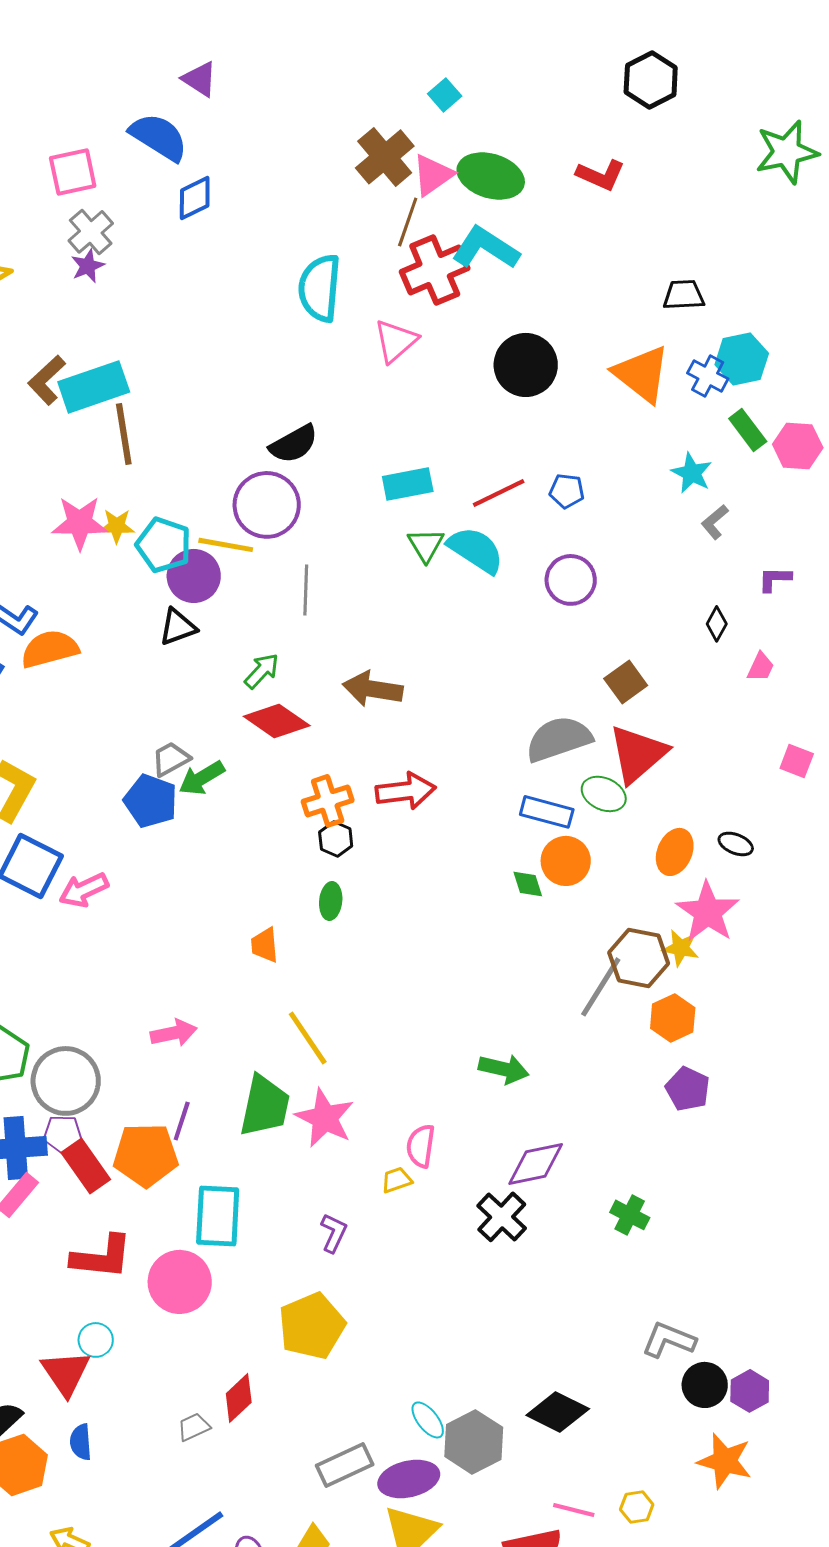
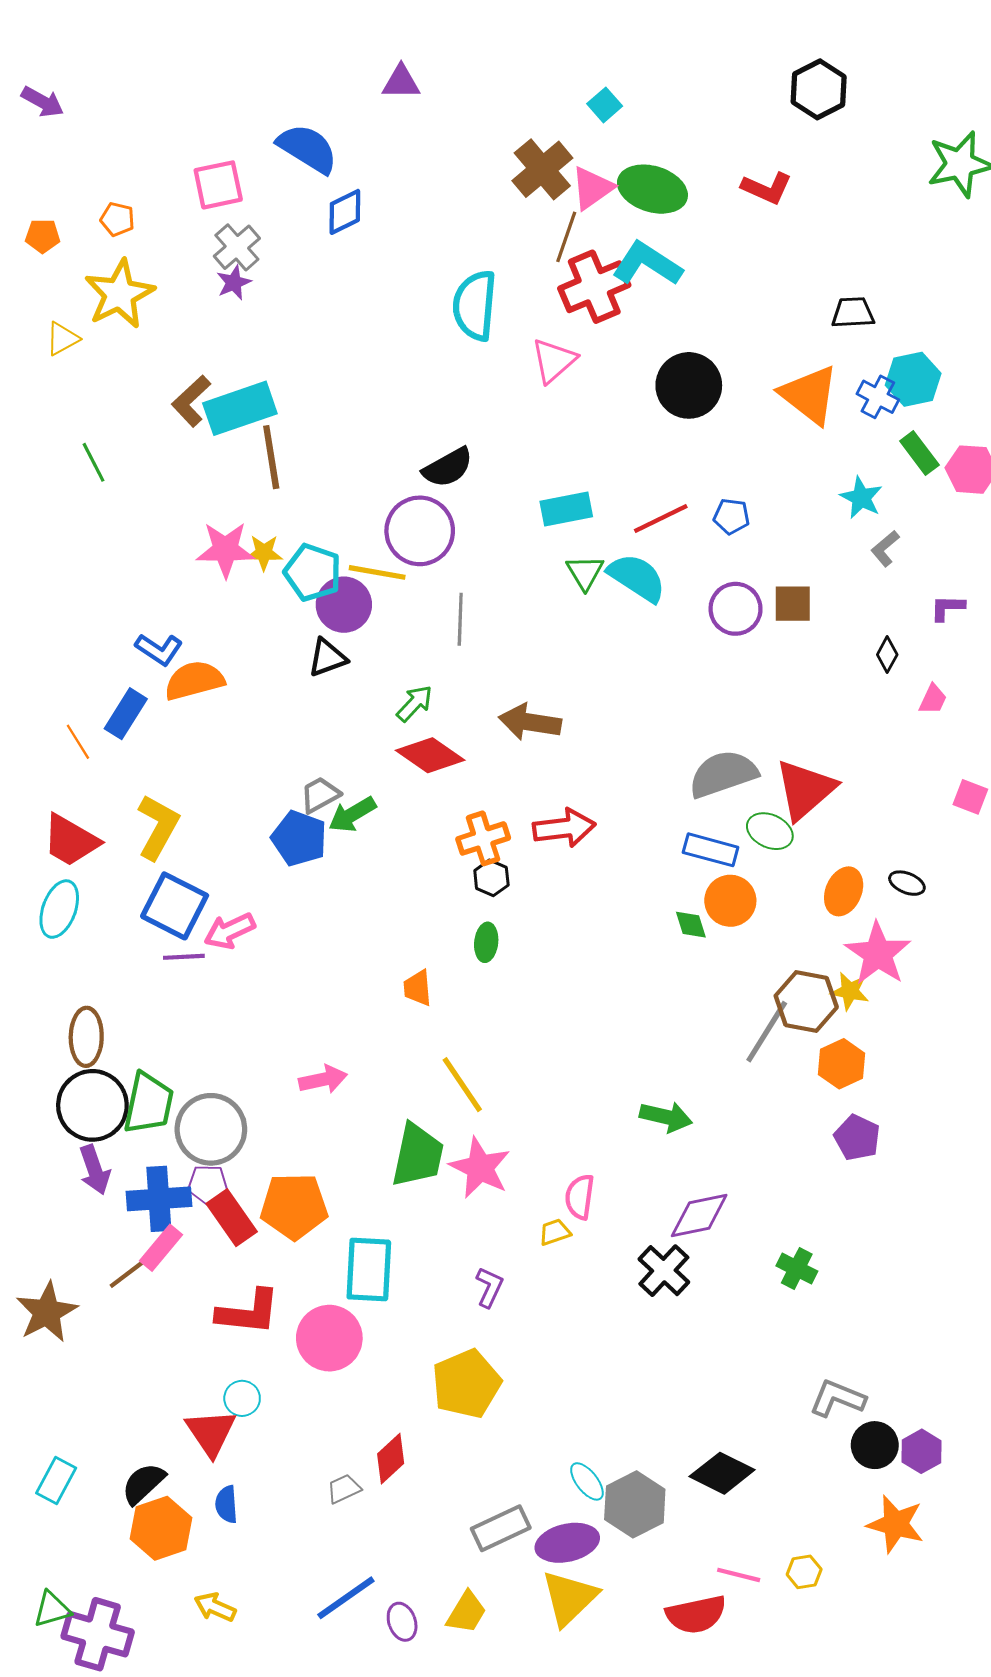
purple triangle: (200, 79) -> (401, 82), moved, turned -33
brown square: (626, 682) -> (793, 604), moved, turned 36
purple line: (182, 1121) -> (184, 957), moved, turned 69

